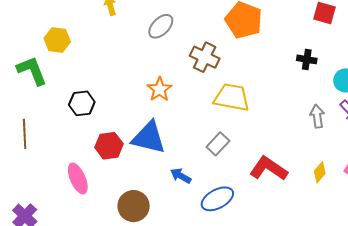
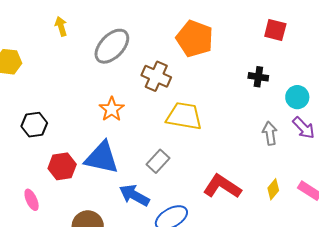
gray ellipse: (161, 26) -> (112, 46), size x1.4
gray rectangle: (218, 144) -> (158, 161), moved
blue arrow: (181, 176) -> (134, 195), size x1.4
pink ellipse: (78, 179) -> (32, 200), size x0.7

